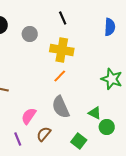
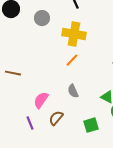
gray semicircle: (61, 107) -> (73, 91), size x0.6
green square: (79, 141) -> (91, 125), turned 35

